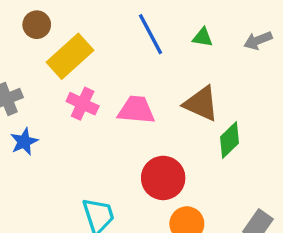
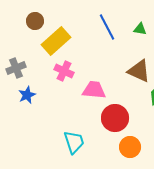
pink trapezoid: (136, 110) -> (94, 90), moved

